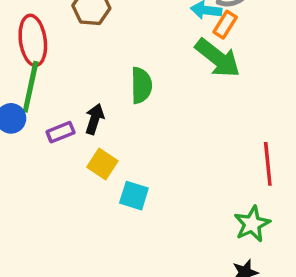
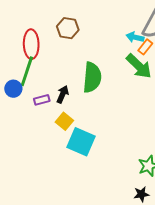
green semicircle: (141, 85) -> (92, 77), size x1.4
cyan square: (134, 196) -> (81, 142), size x1.6

